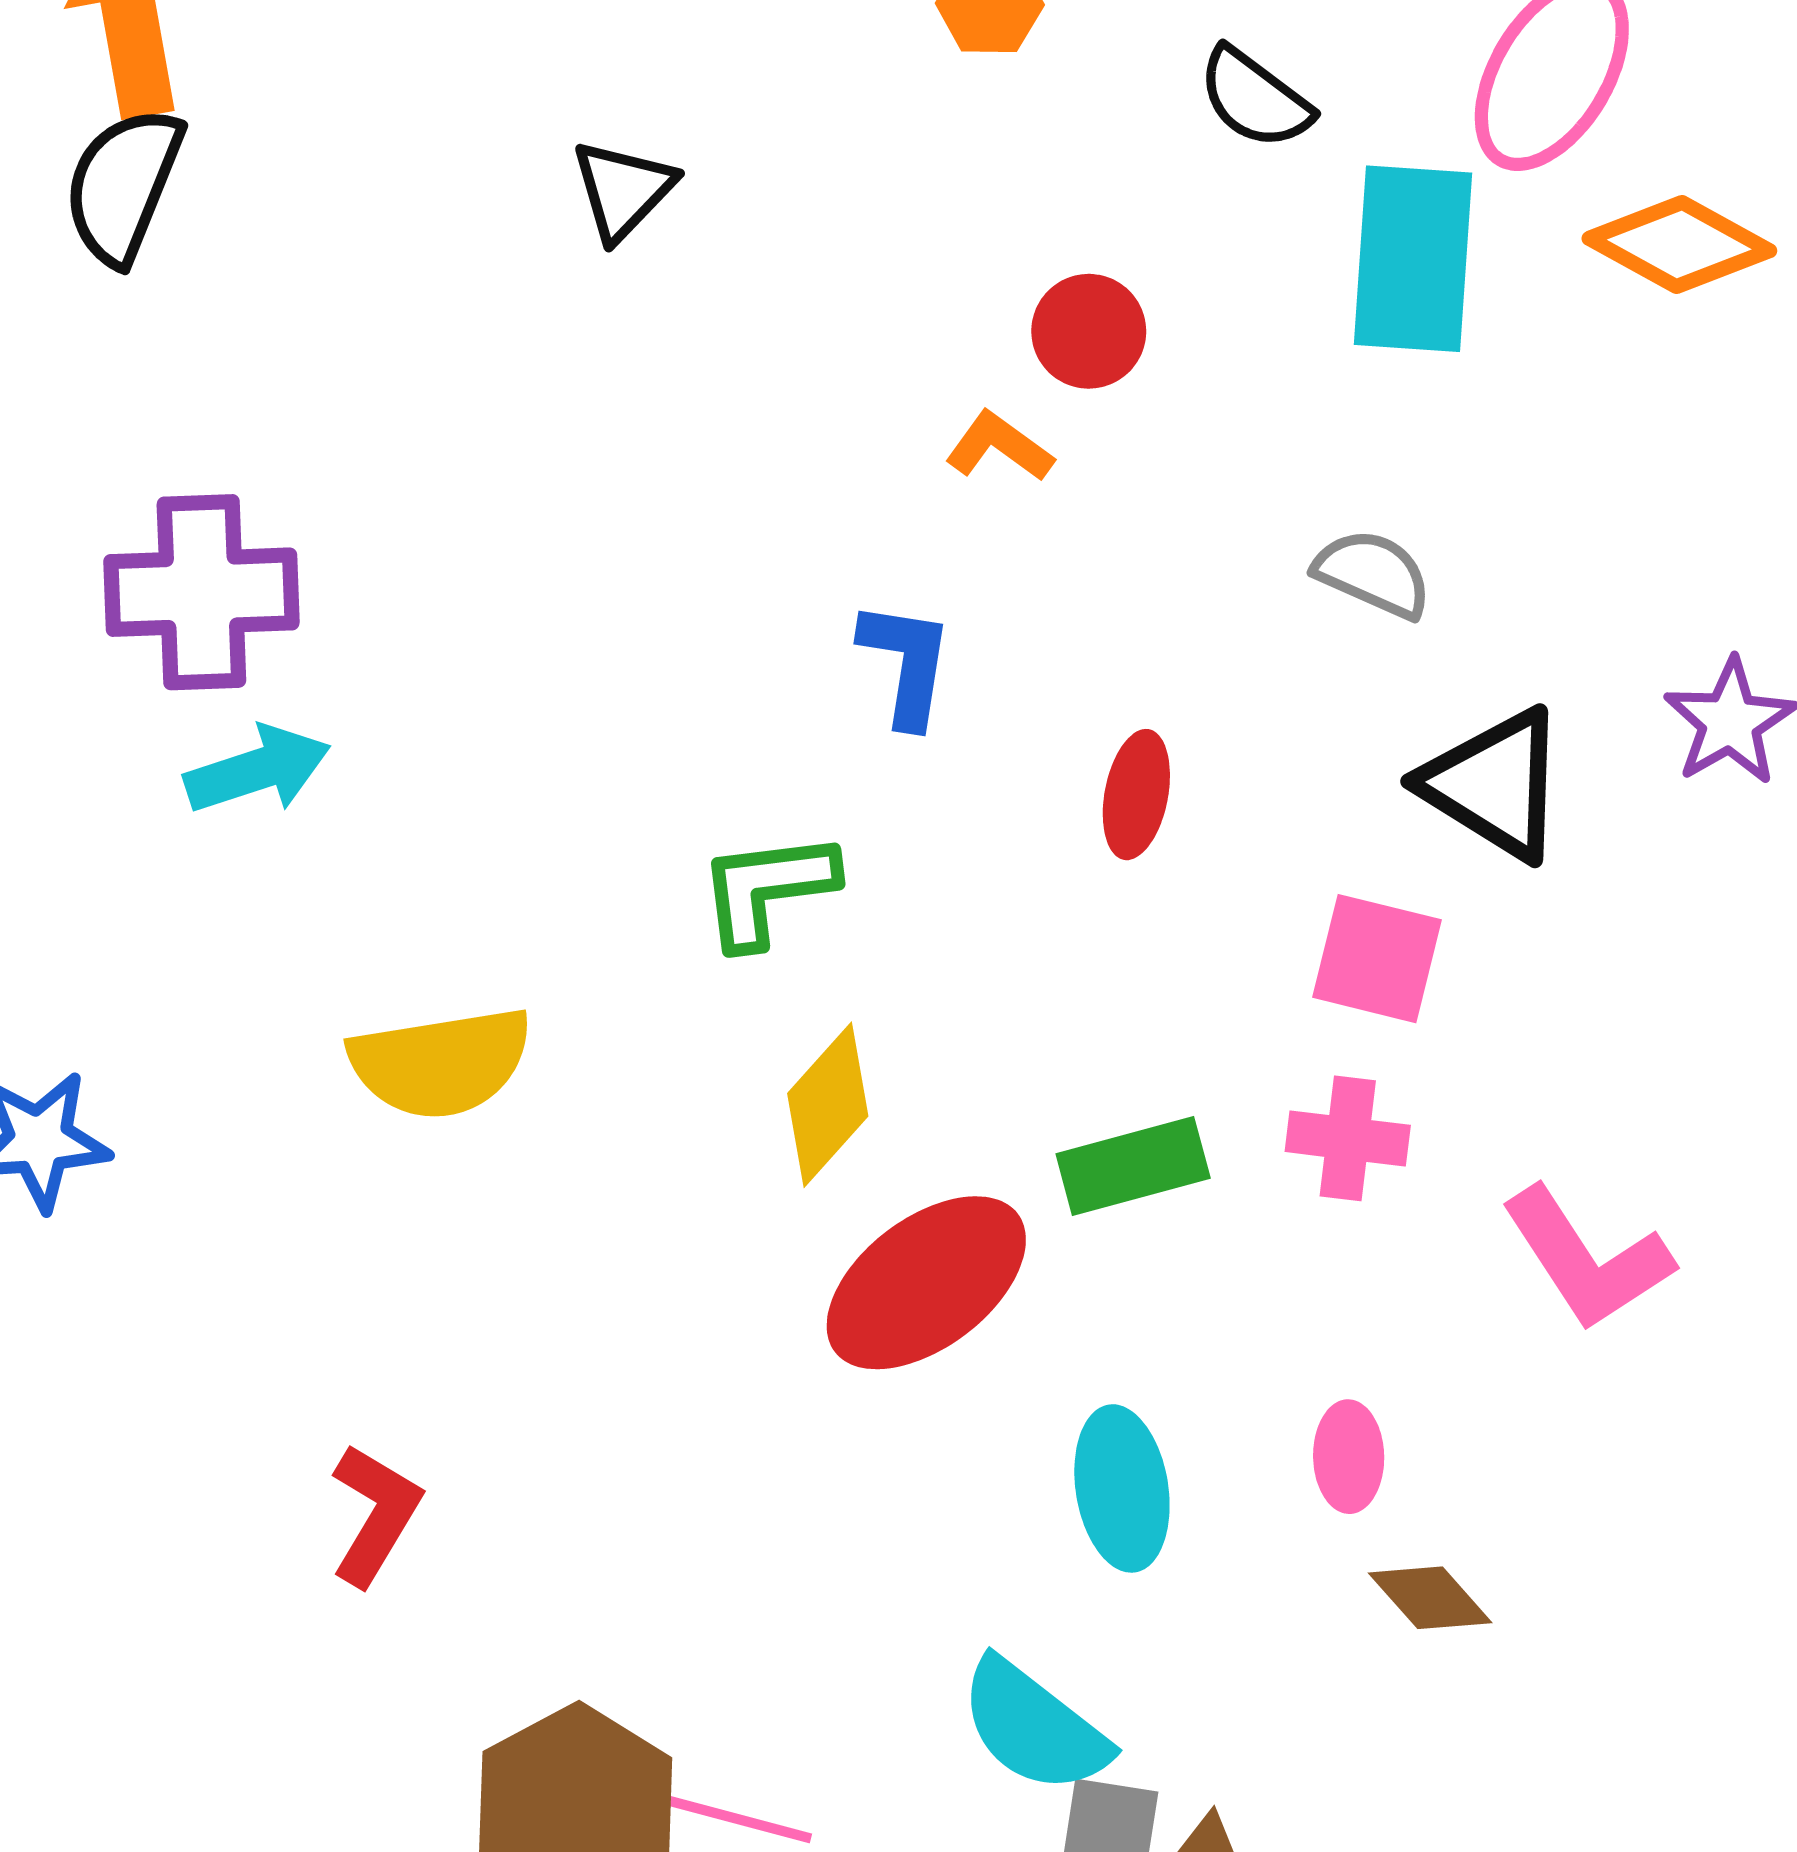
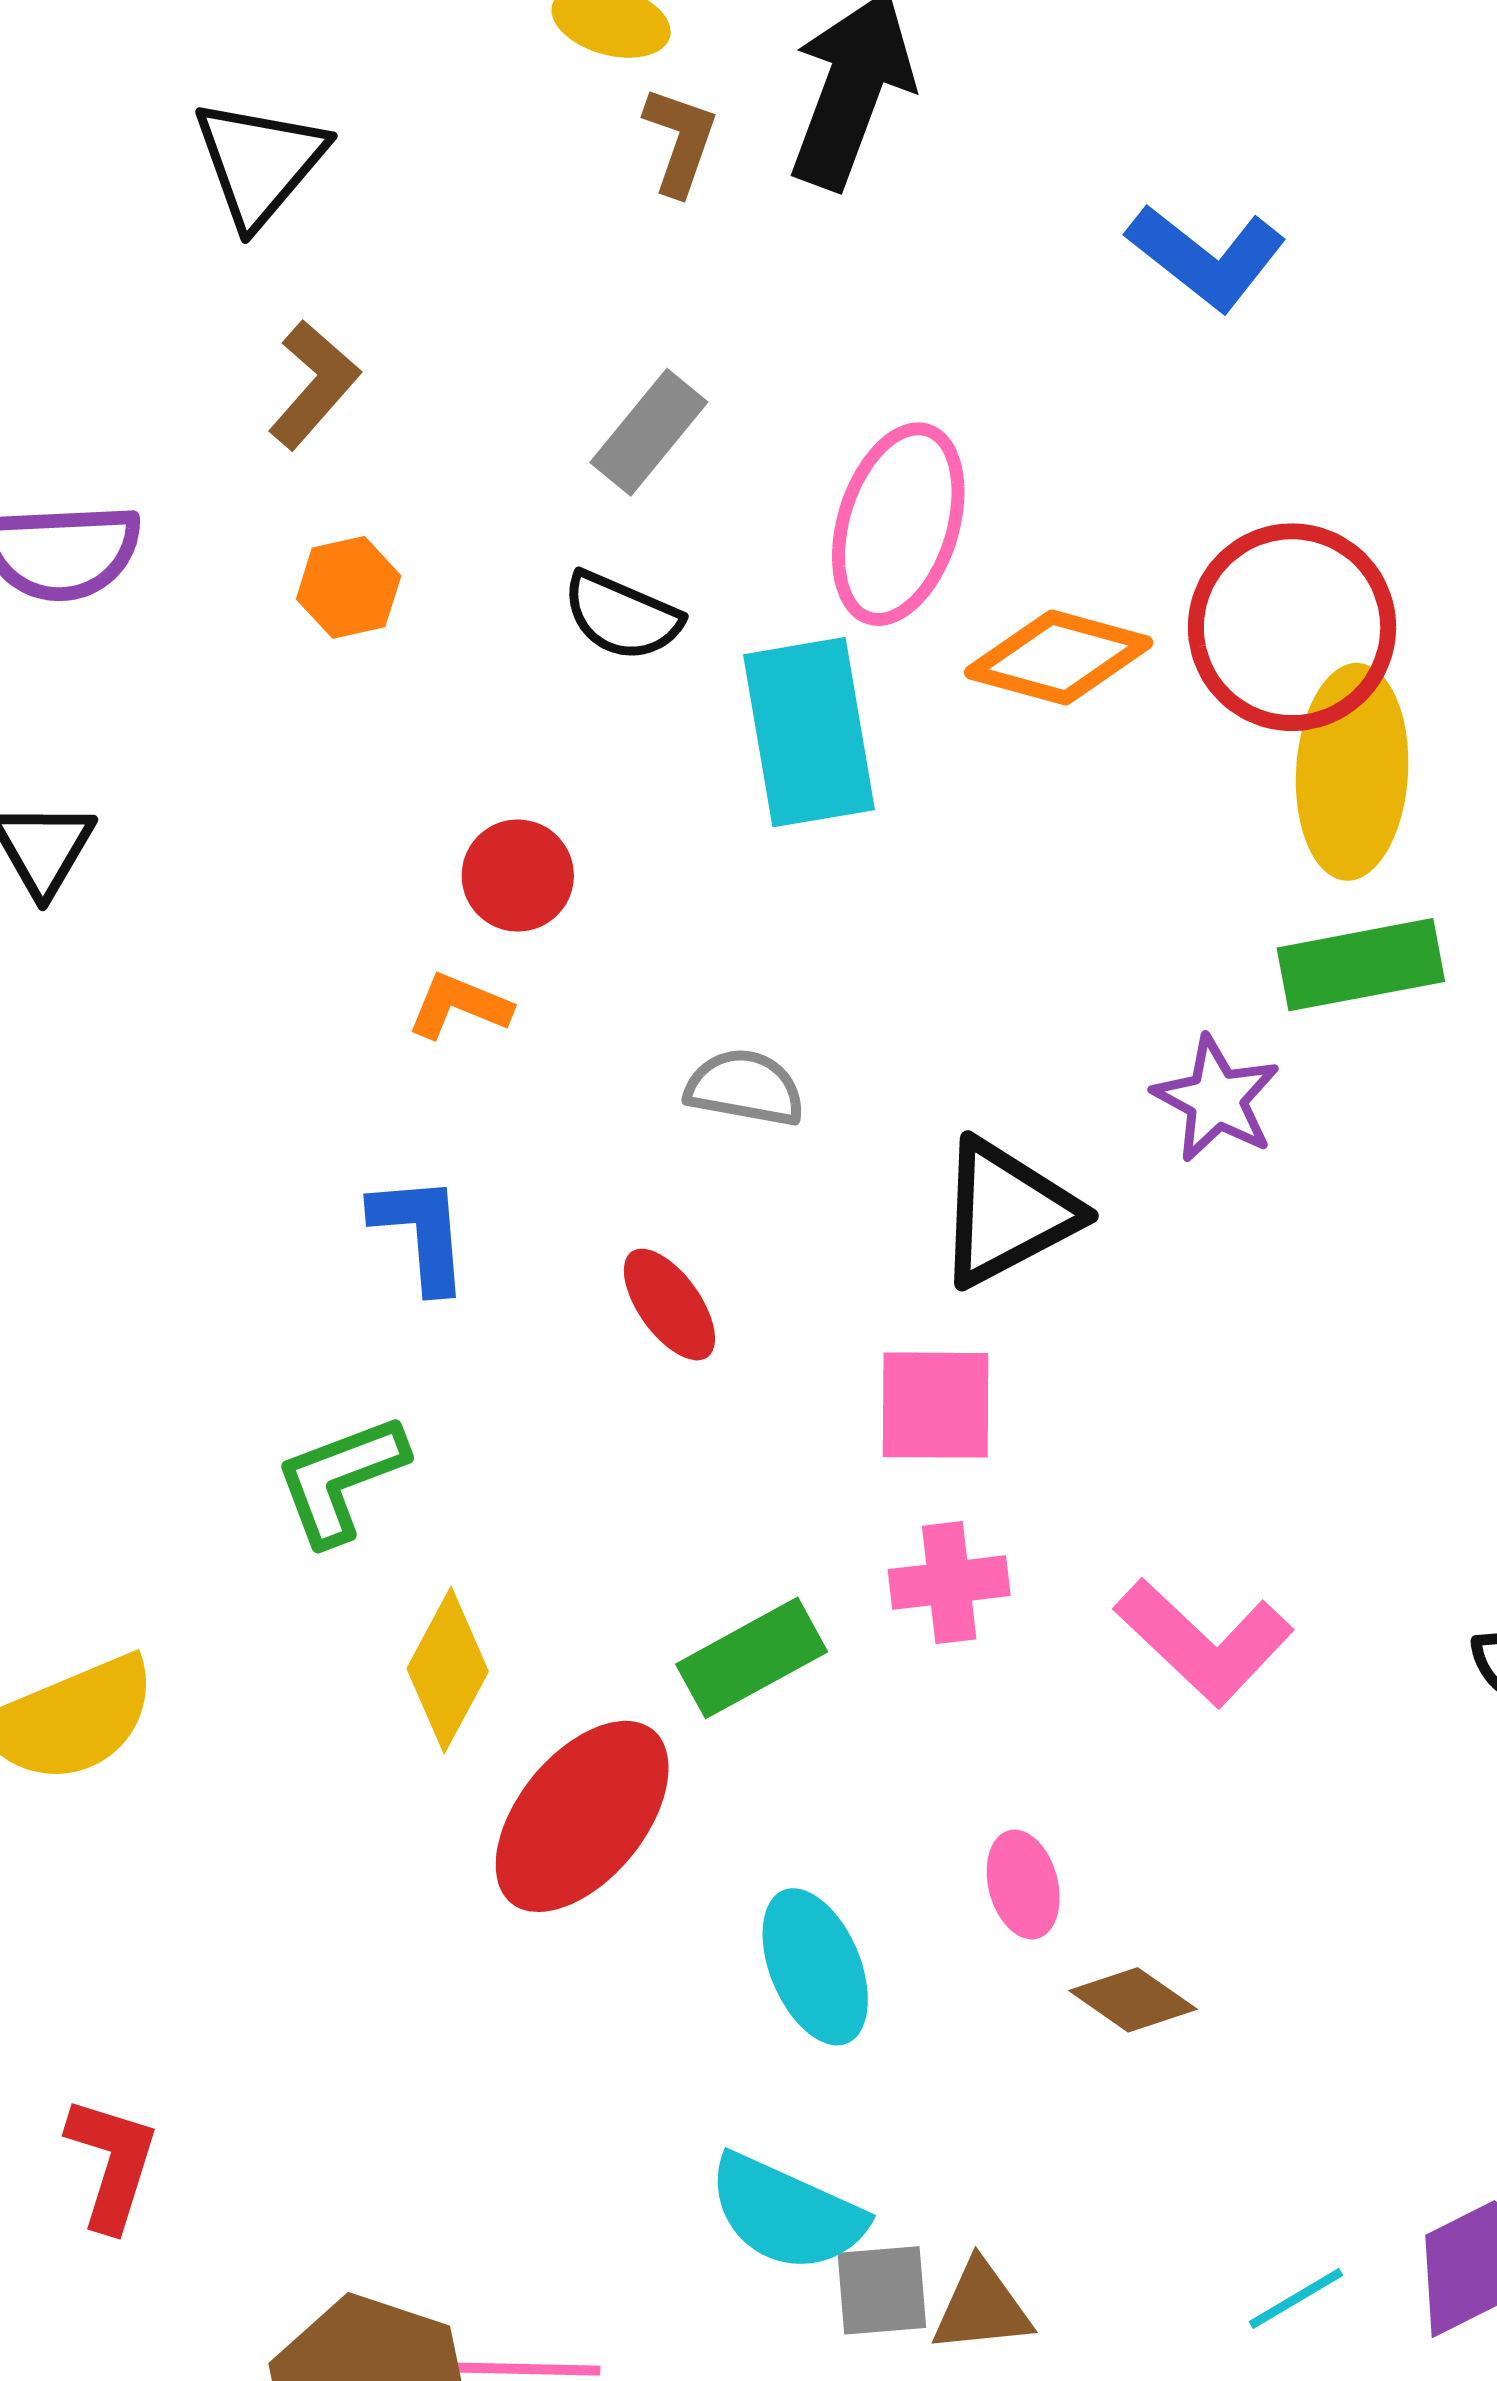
gray semicircle: (1373, 574) -> (745, 1088), moved
black triangle: (1494, 784) -> (1007, 1213), turned -46
red ellipse: (1136, 795) -> (669, 1305), turned -33

